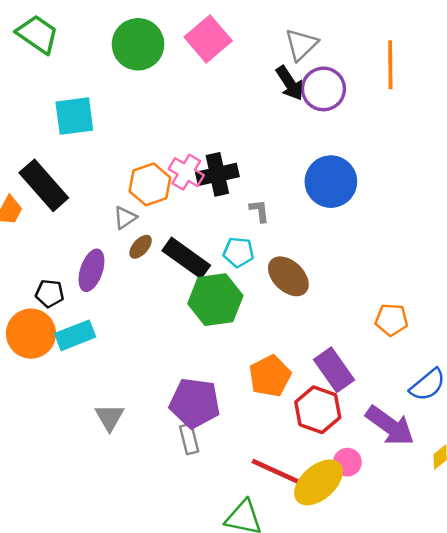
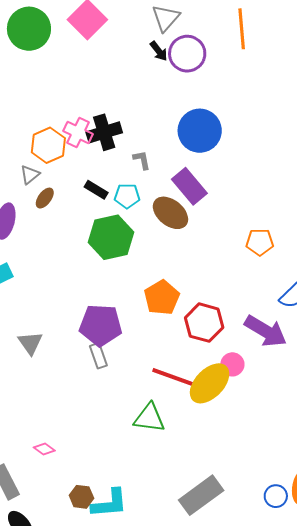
black arrow: (290, 83) -> (159, 51), size x0.7
black rectangle: (186, 258) -> (96, 190), moved, size x0.6
purple rectangle: (334, 370) -> (189, 186), moved

